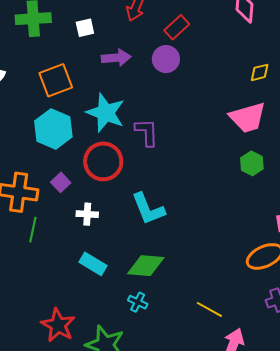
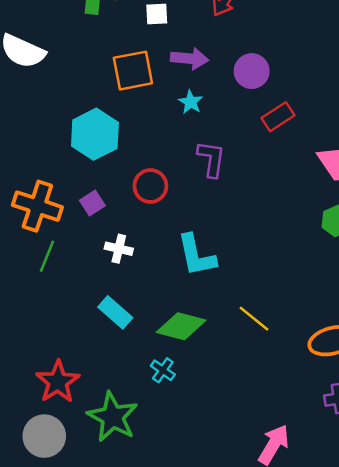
red rectangle: (177, 27) -> (278, 117), moved
orange square: (56, 80) -> (133, 71), moved
cyan star: (106, 113) -> (191, 102), moved, size x0.5
red circle: (103, 161) -> (150, 186), size x0.7
yellow line: (209, 309) -> (254, 319), moved

